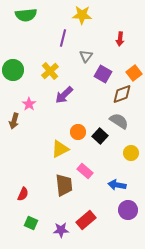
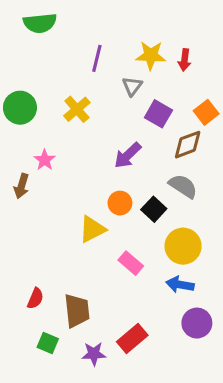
yellow star: (82, 15) -> (151, 55), moved
purple arrow: (64, 95) -> (128, 155), moved
yellow circle: (131, 153) -> (183, 246), moved, size x1.5
brown trapezoid: (64, 185) -> (77, 311), moved

